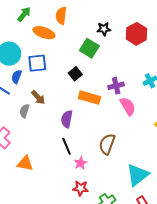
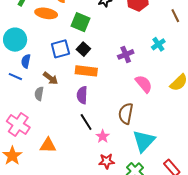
green square: (89, 48) -> (80, 22), moved
blue square: (37, 63) -> (60, 49), moved
orange rectangle: (89, 98) -> (86, 71), moved
pink semicircle: (128, 106) -> (144, 84), moved
cyan triangle: (138, 175) -> (144, 141), moved

